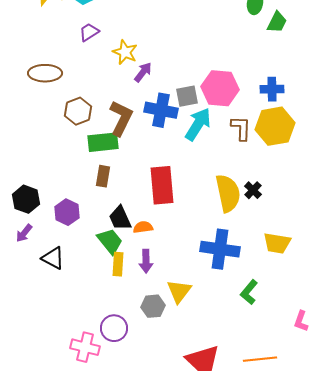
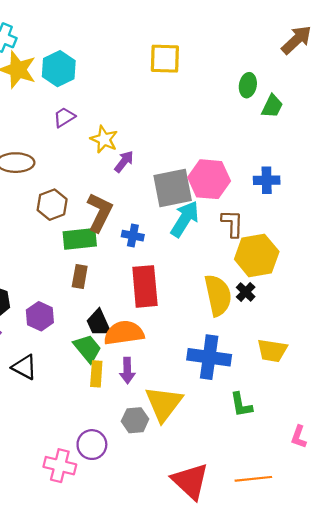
gray square: (187, 96) -> (173, 188), size x1.6
blue cross: (161, 110) -> (133, 236), moved, size x0.6
yellow hexagon: (275, 126) -> (257, 255), moved
orange semicircle: (143, 227) -> (124, 333), size x1.8
yellow triangle: (179, 291) -> (164, 404), size x1.4
green L-shape: (249, 292) -> (241, 405), turned -50

